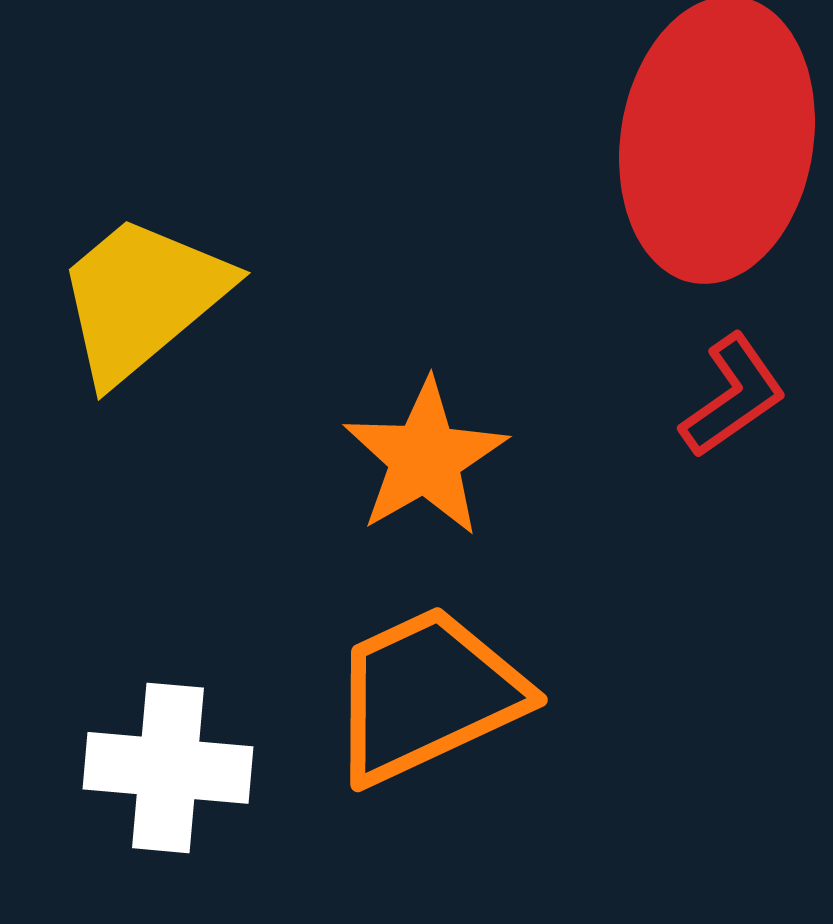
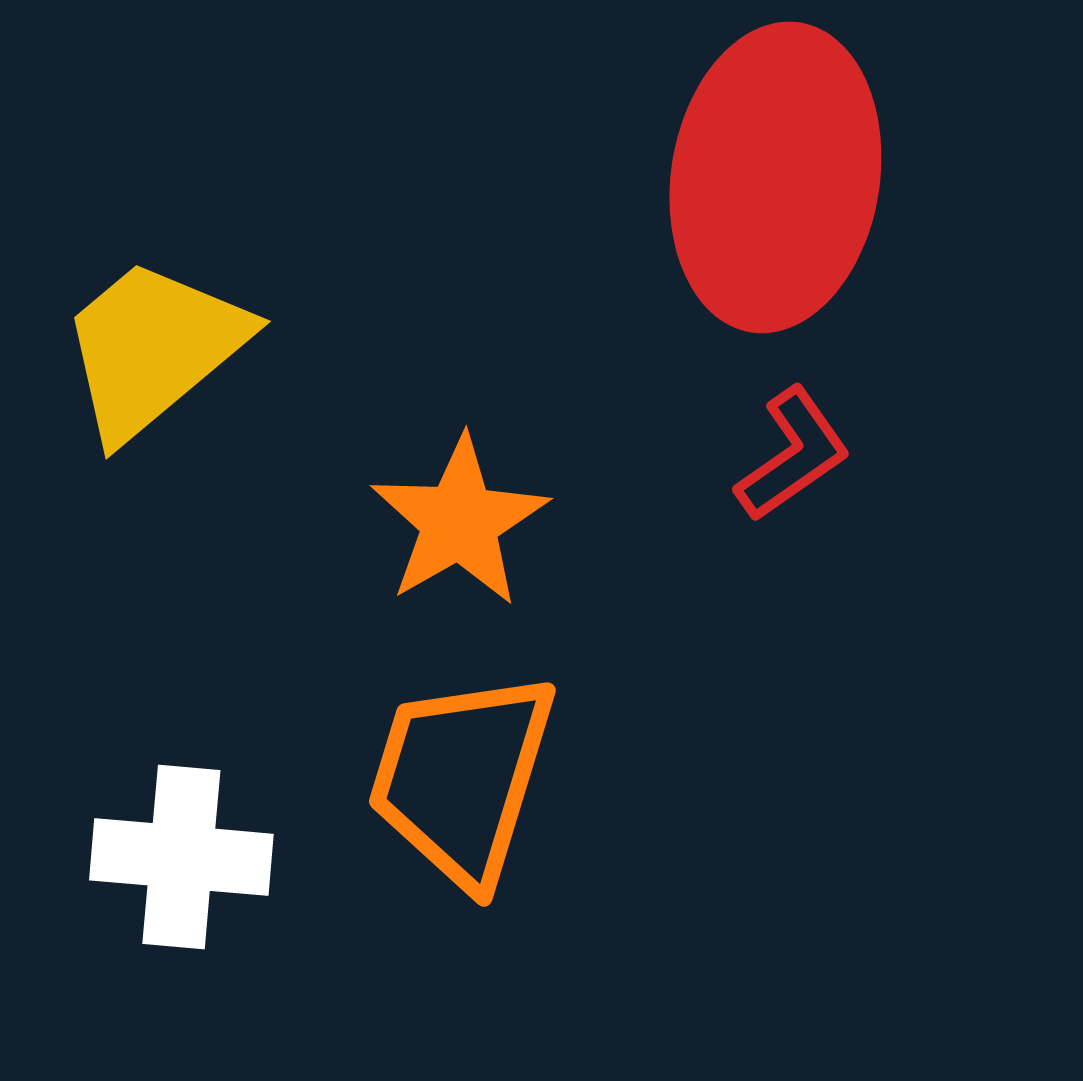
orange trapezoid: (427, 695) -> (462, 778), turned -48

